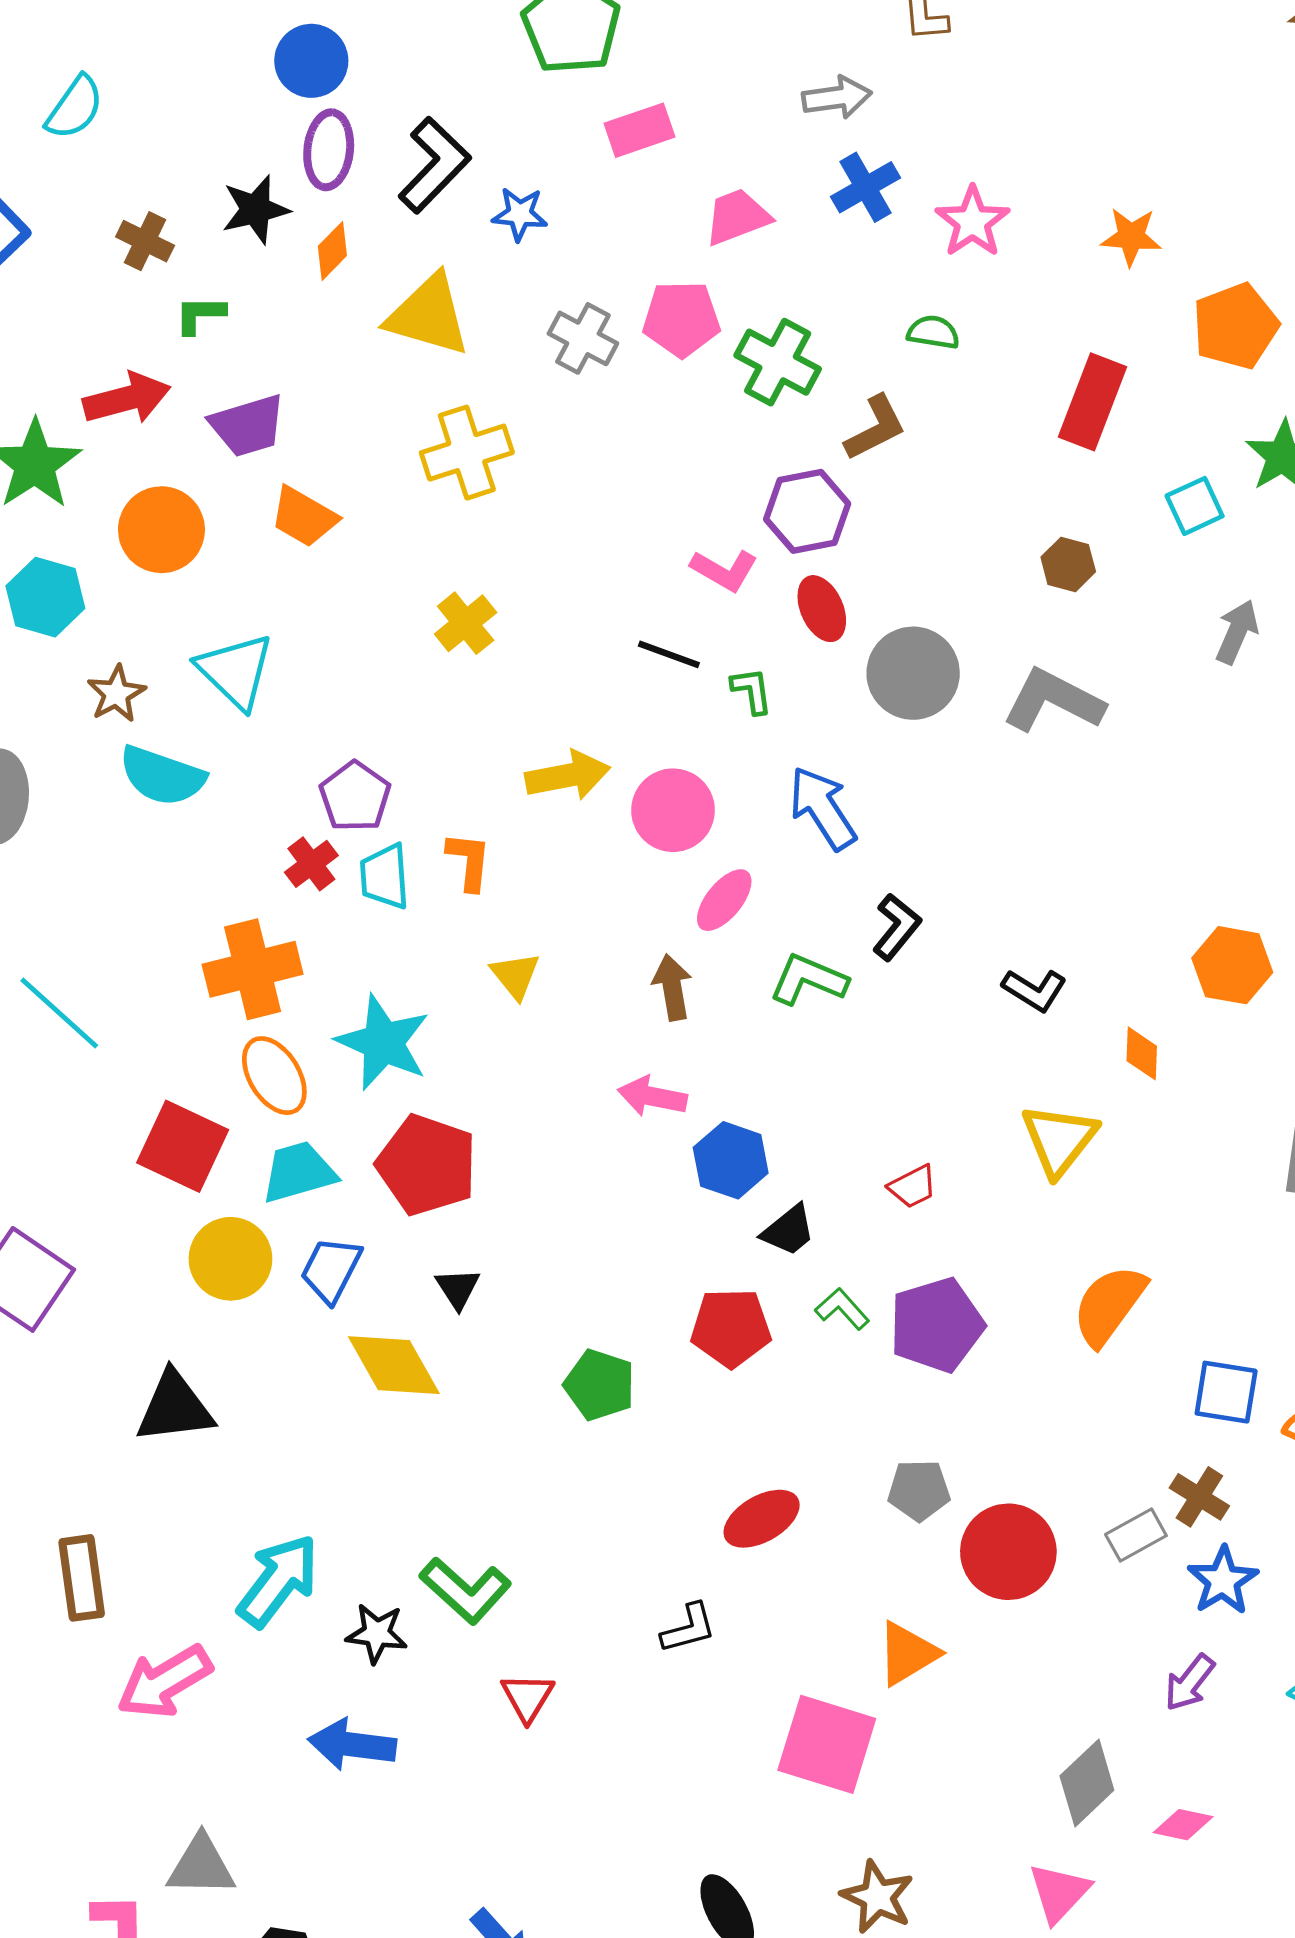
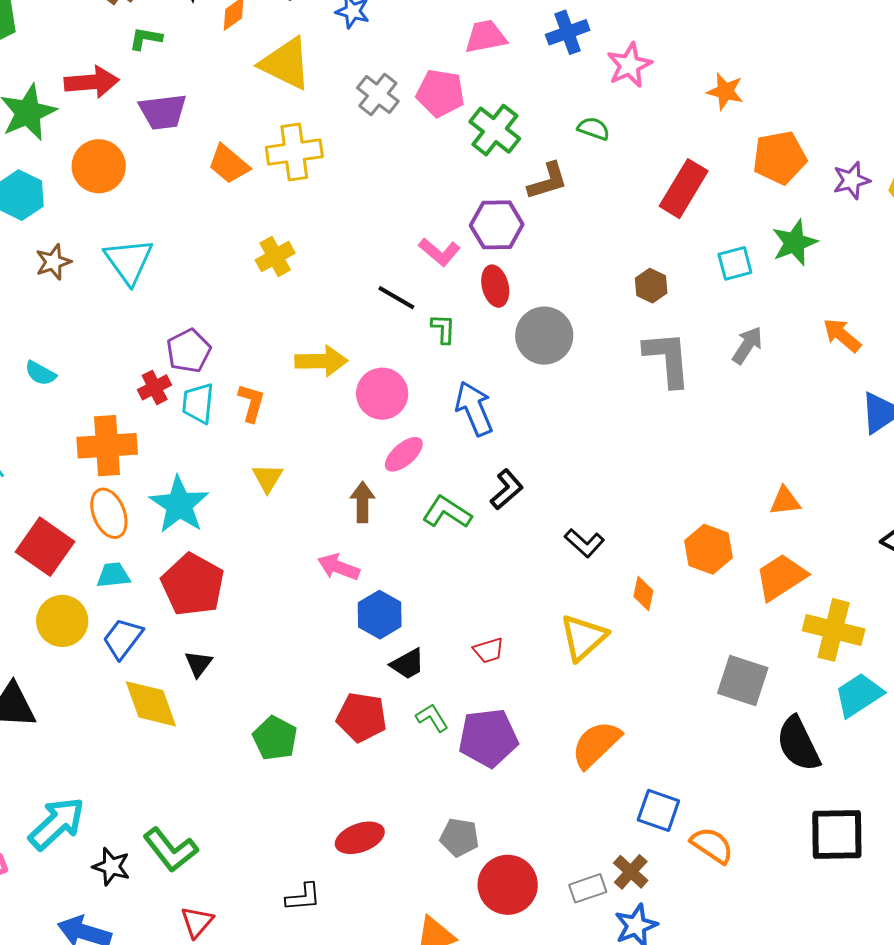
orange trapezoid: (304, 517) -> (229, 164), moved
gray L-shape: (1053, 701) -> (667, 359), moved, turned 48
cyan semicircle: (162, 776) -> (40, 373), moved, size x0.6
cyan trapezoid: (299, 1172) -> (113, 575), size x0.7

